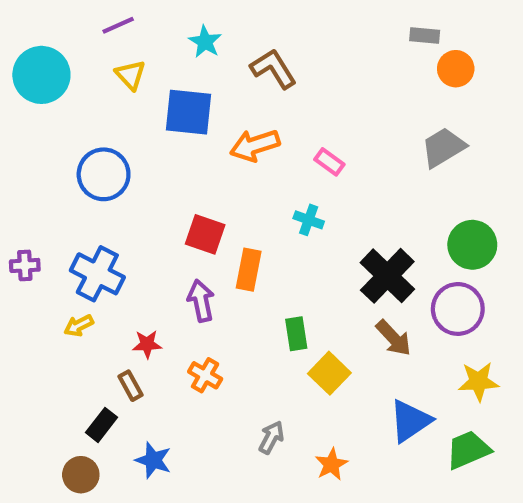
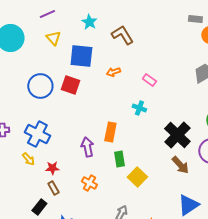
orange arrow: (255, 145) -> (113, 72), size x0.6
red square: (205, 234) -> (70, 85), moved
yellow arrow: (79, 326) -> (28, 159), turned -104
green rectangle: (296, 334) -> (119, 159), moved
red star: (147, 344) -> (52, 168), moved
yellow square: (329, 373) -> (137, 177), moved

